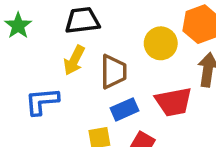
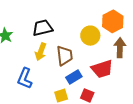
blue L-shape: (42, 101) -> (25, 78), turned -55

